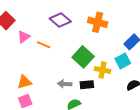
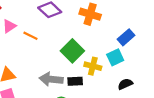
gray arrow: (65, 84) -> (51, 79), size x1.5

